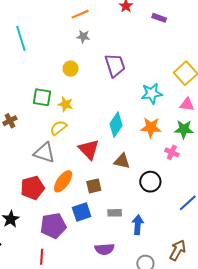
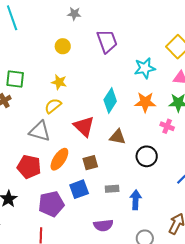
green square: (42, 97) -> (15, 79), moved
red pentagon: (32, 188) -> (29, 167), turned 30

